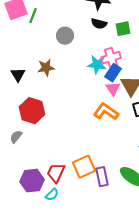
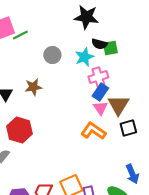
green line: (33, 16) -> (20, 35), turned 42
black semicircle: (99, 24) -> (99, 44), moved
cyan star: (97, 65) -> (84, 57), moved, turned -30

